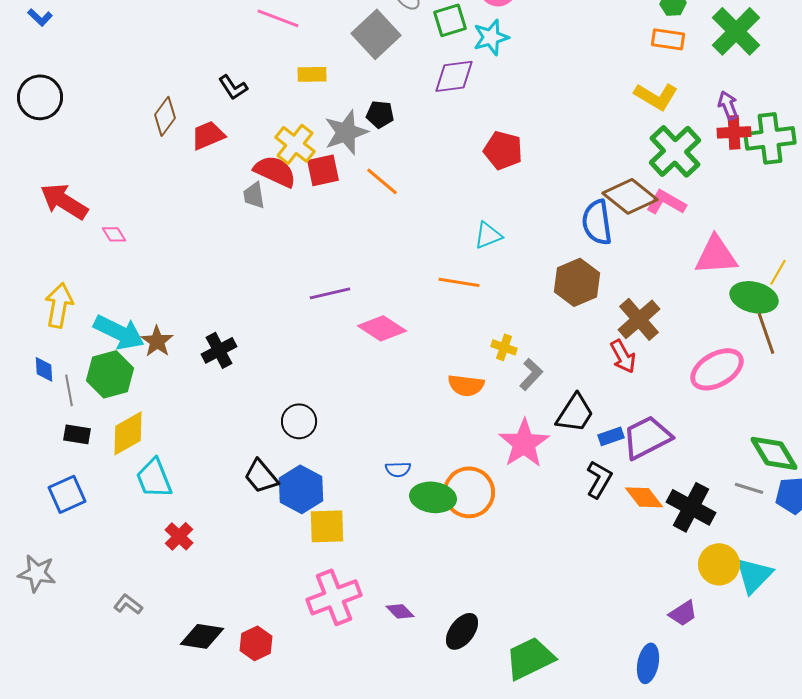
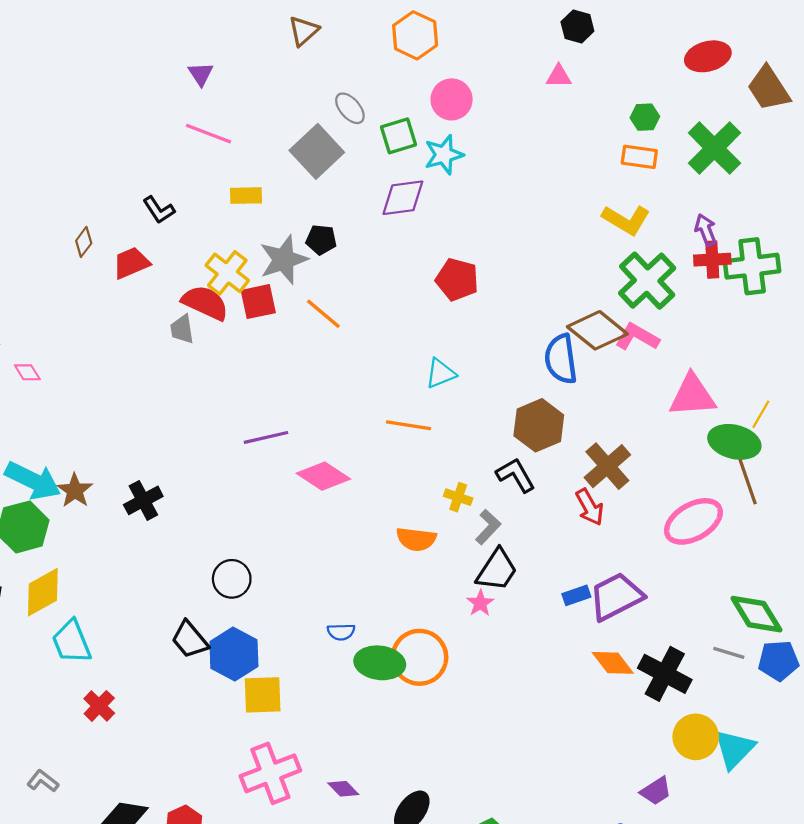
brown diamond: (165, 116) -> (84, 242), size x0.7
black trapezoid: (575, 413) -> (497, 570), moved
pink star: (524, 443) -> (480, 603), size x0.5
black L-shape: (599, 479) -> (516, 475), moved, turned -60

